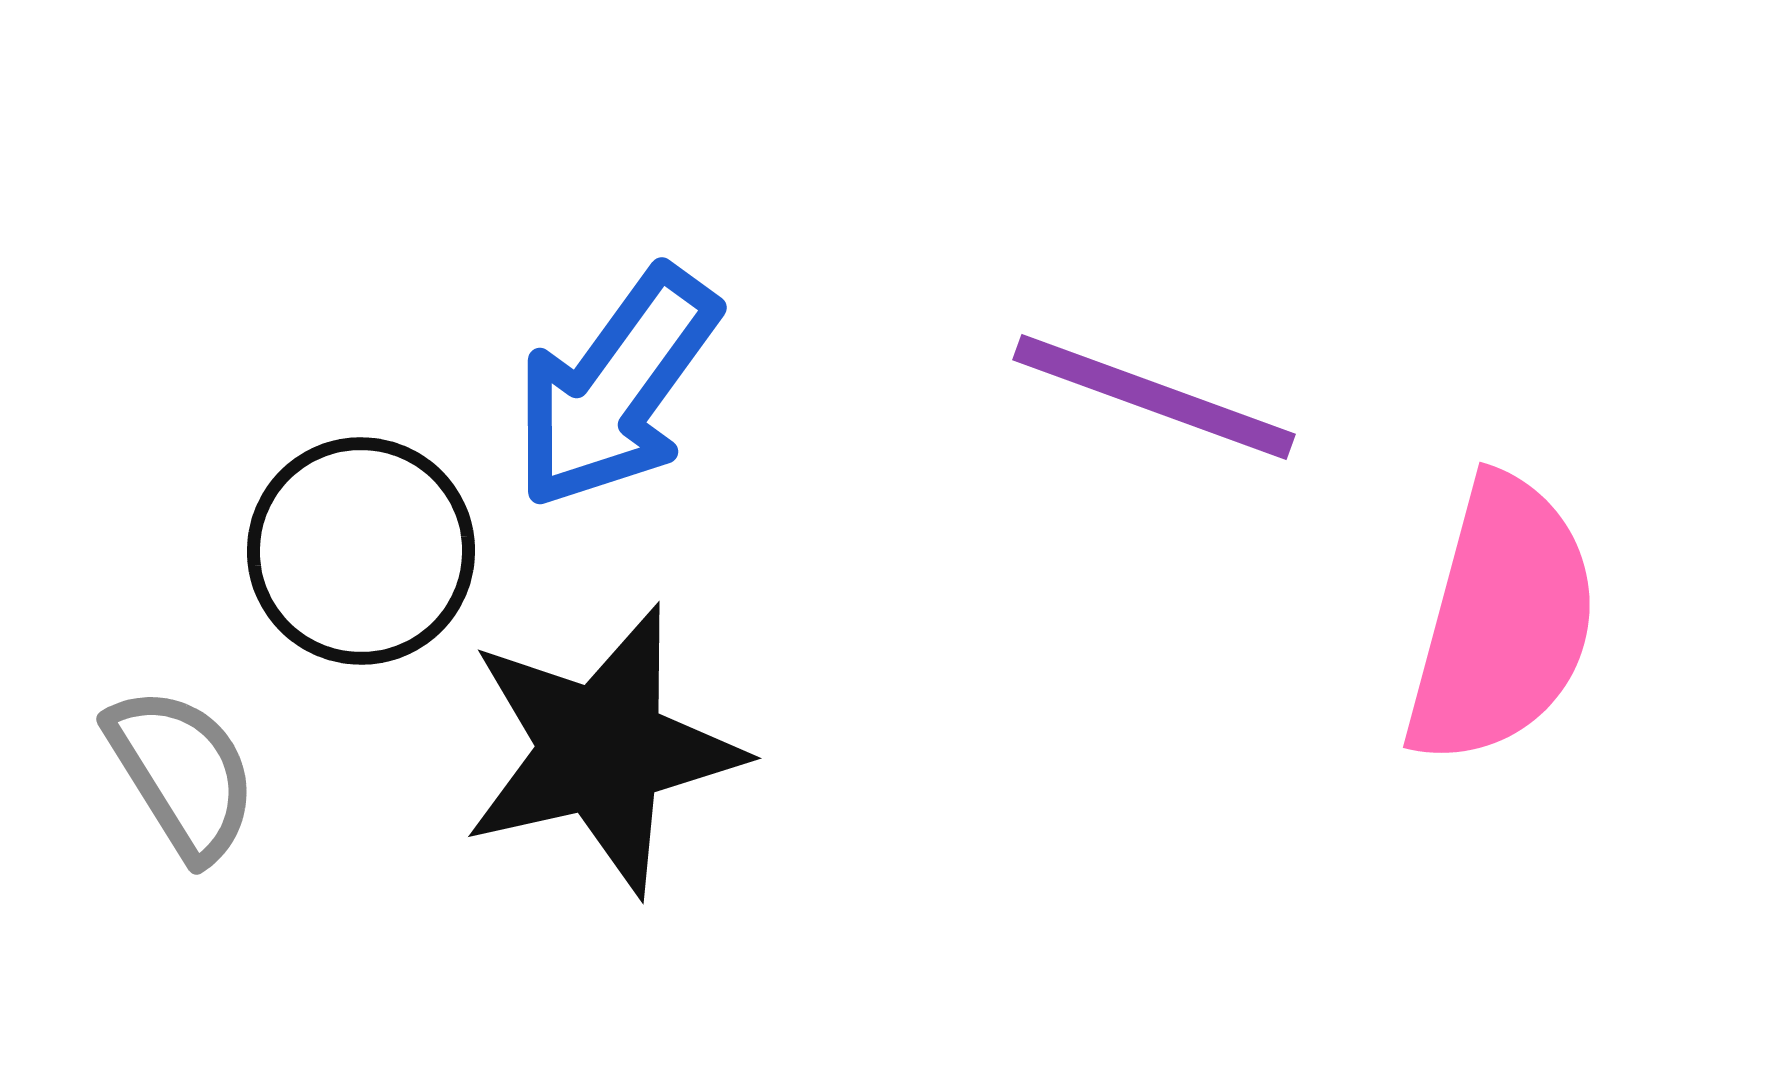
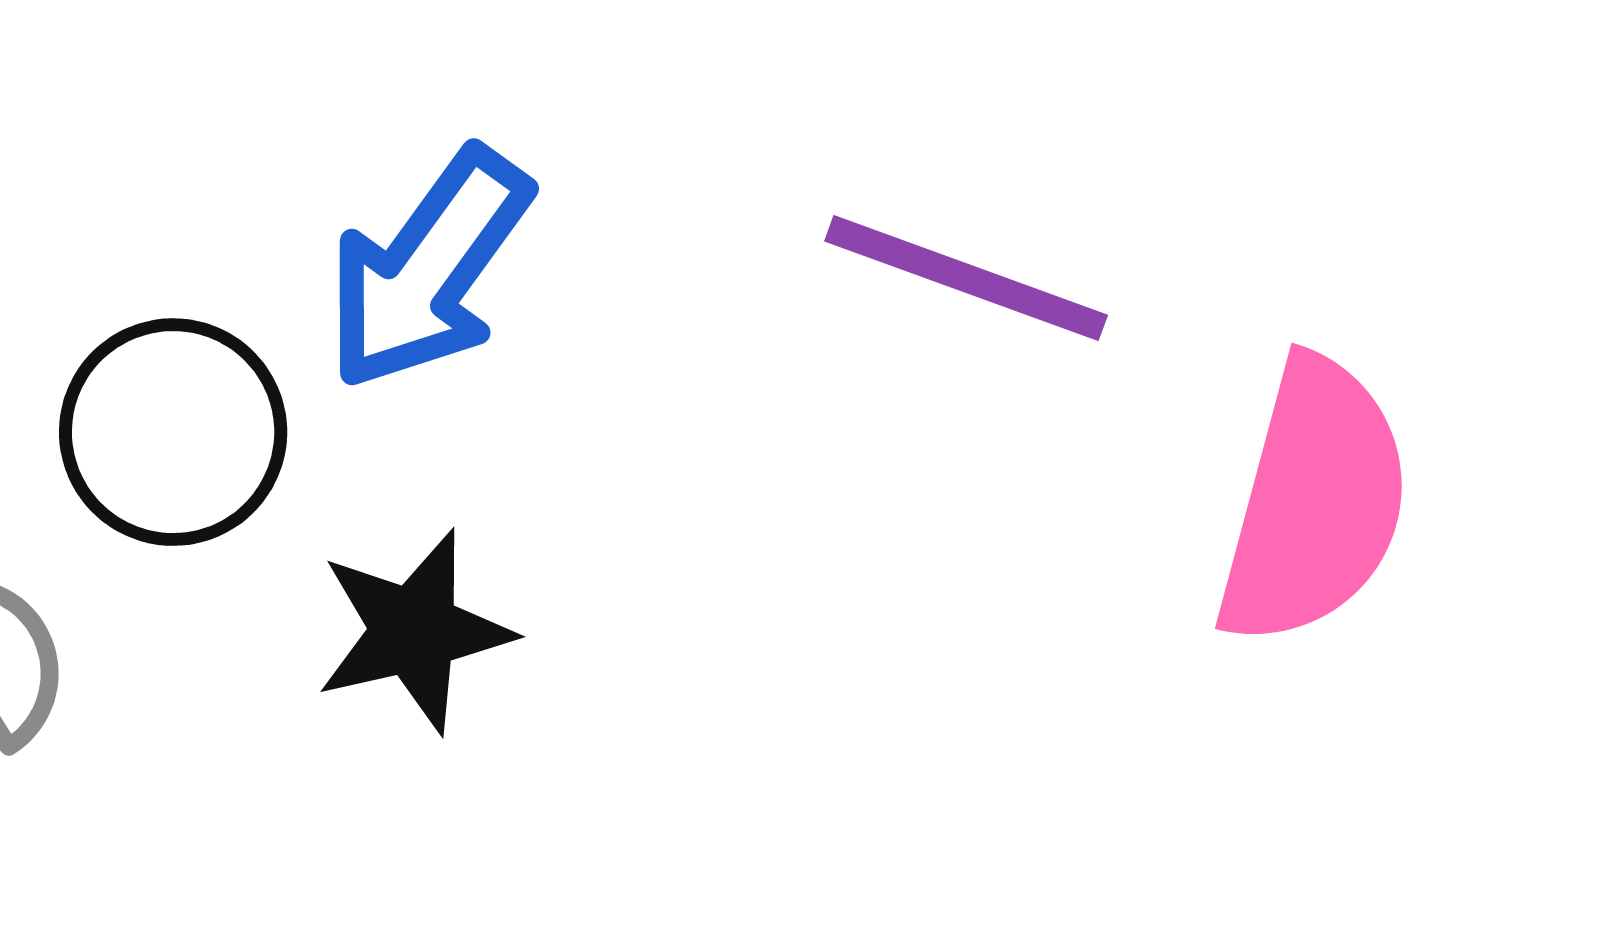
black star: (602, 750) -> (414, 631), size x0.7

